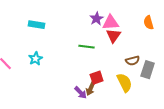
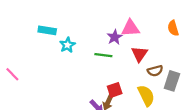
purple star: (97, 19) -> (115, 37), moved
red triangle: (114, 36) -> (139, 54), moved
cyan star: (36, 59) -> (67, 45), moved

